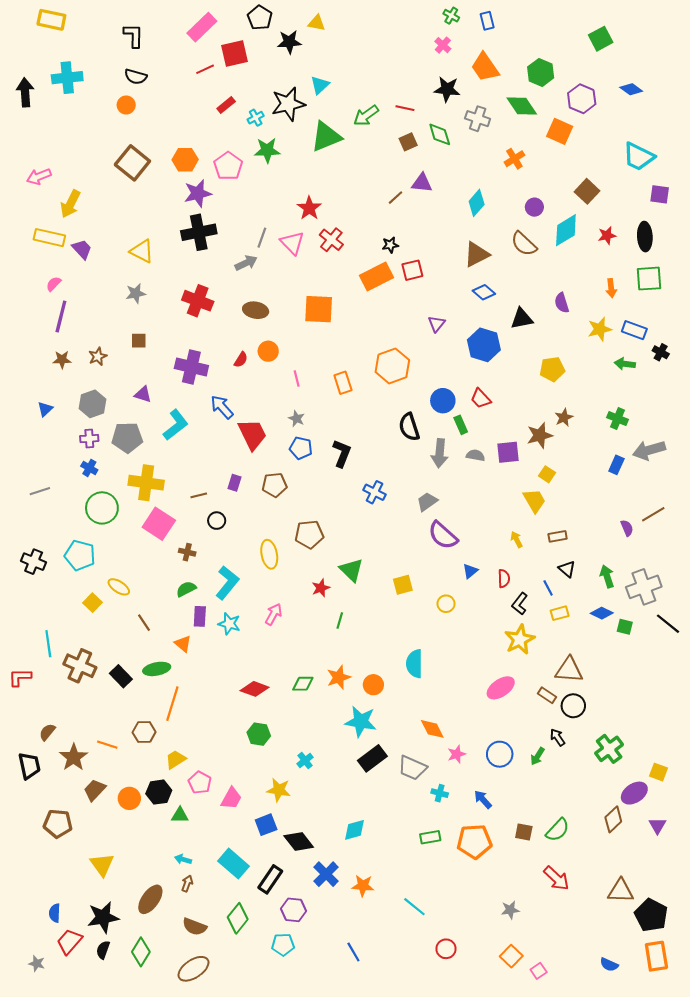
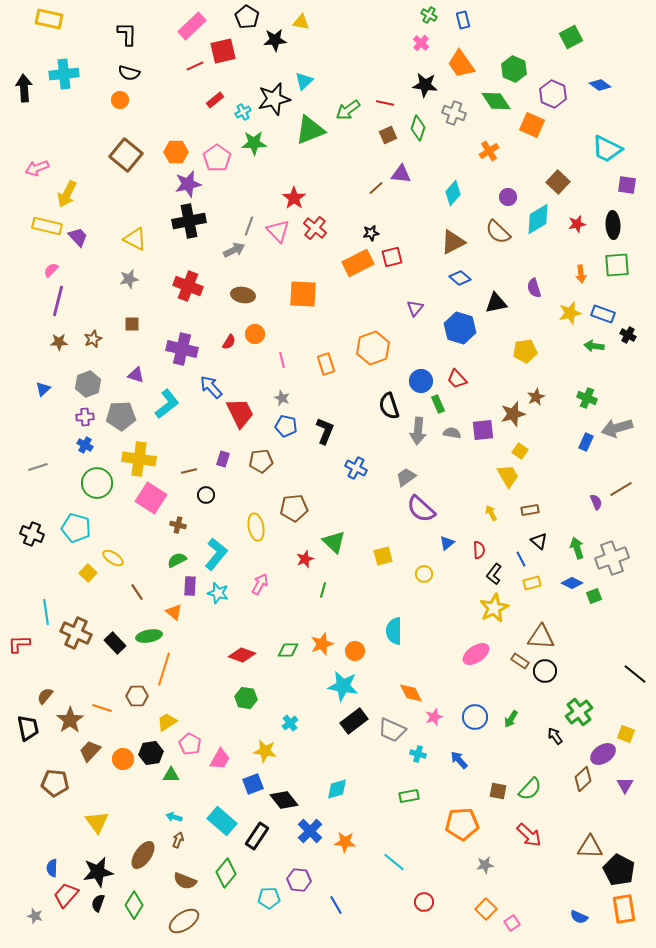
green diamond: (440, 134) -> (418, 128), turned 35
black line: (668, 624) -> (635, 674), moved
green square: (625, 627) -> (594, 596), turned -35
black arrow: (558, 737) -> (555, 736), moved
orange pentagon: (474, 841) -> (462, 824), moved
purple hexagon: (293, 910) -> (299, 880), moved

